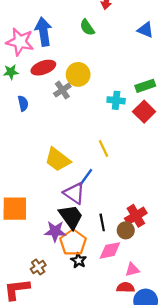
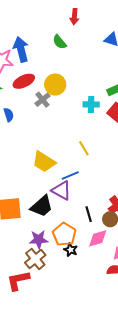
blue line: (86, 178) -> (70, 176), turned 36
black trapezoid: (71, 217) -> (42, 206), moved, turned 90
purple star: (55, 231) -> (39, 240), moved
brown cross: (38, 267) -> (35, 259), size x1.5

